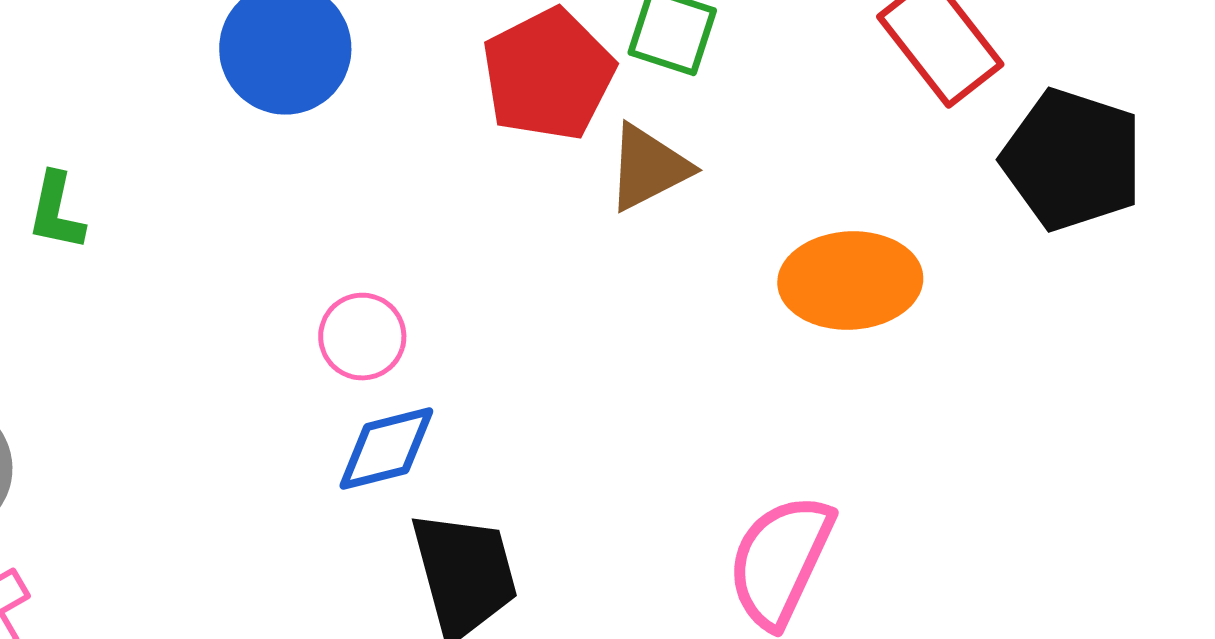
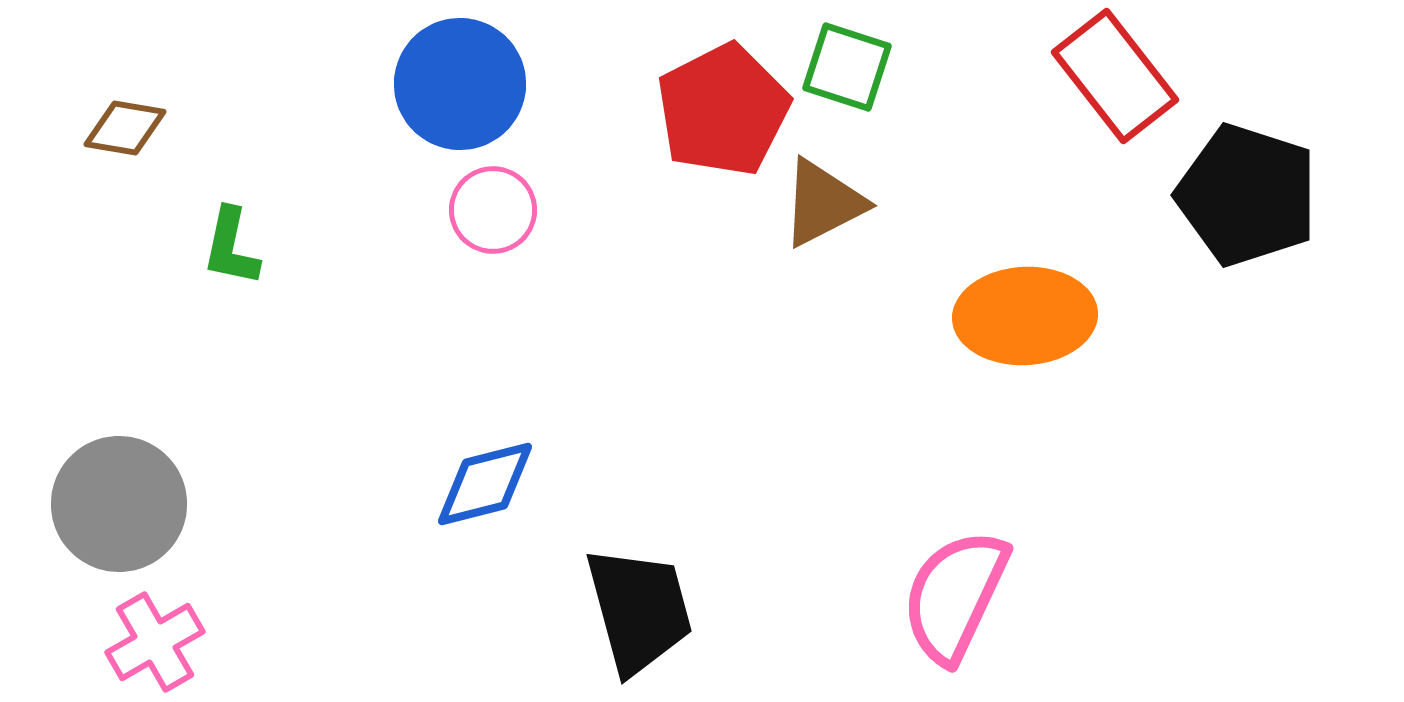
pink circle: (362, 337) -> (493, 210), moved
blue diamond: (386, 449) -> (485, 484), moved

